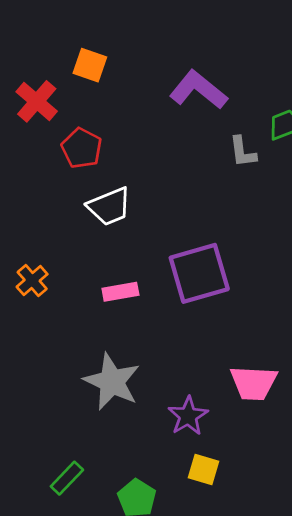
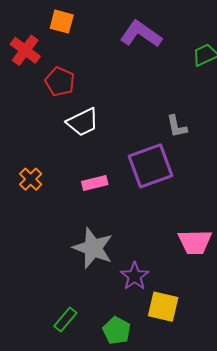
gray L-shape: (243, 152) -> (177, 126), moved
purple star: (188, 416) -> (135, 276), moved
yellow square: (203, 470) -> (163, 307), size x1.4

